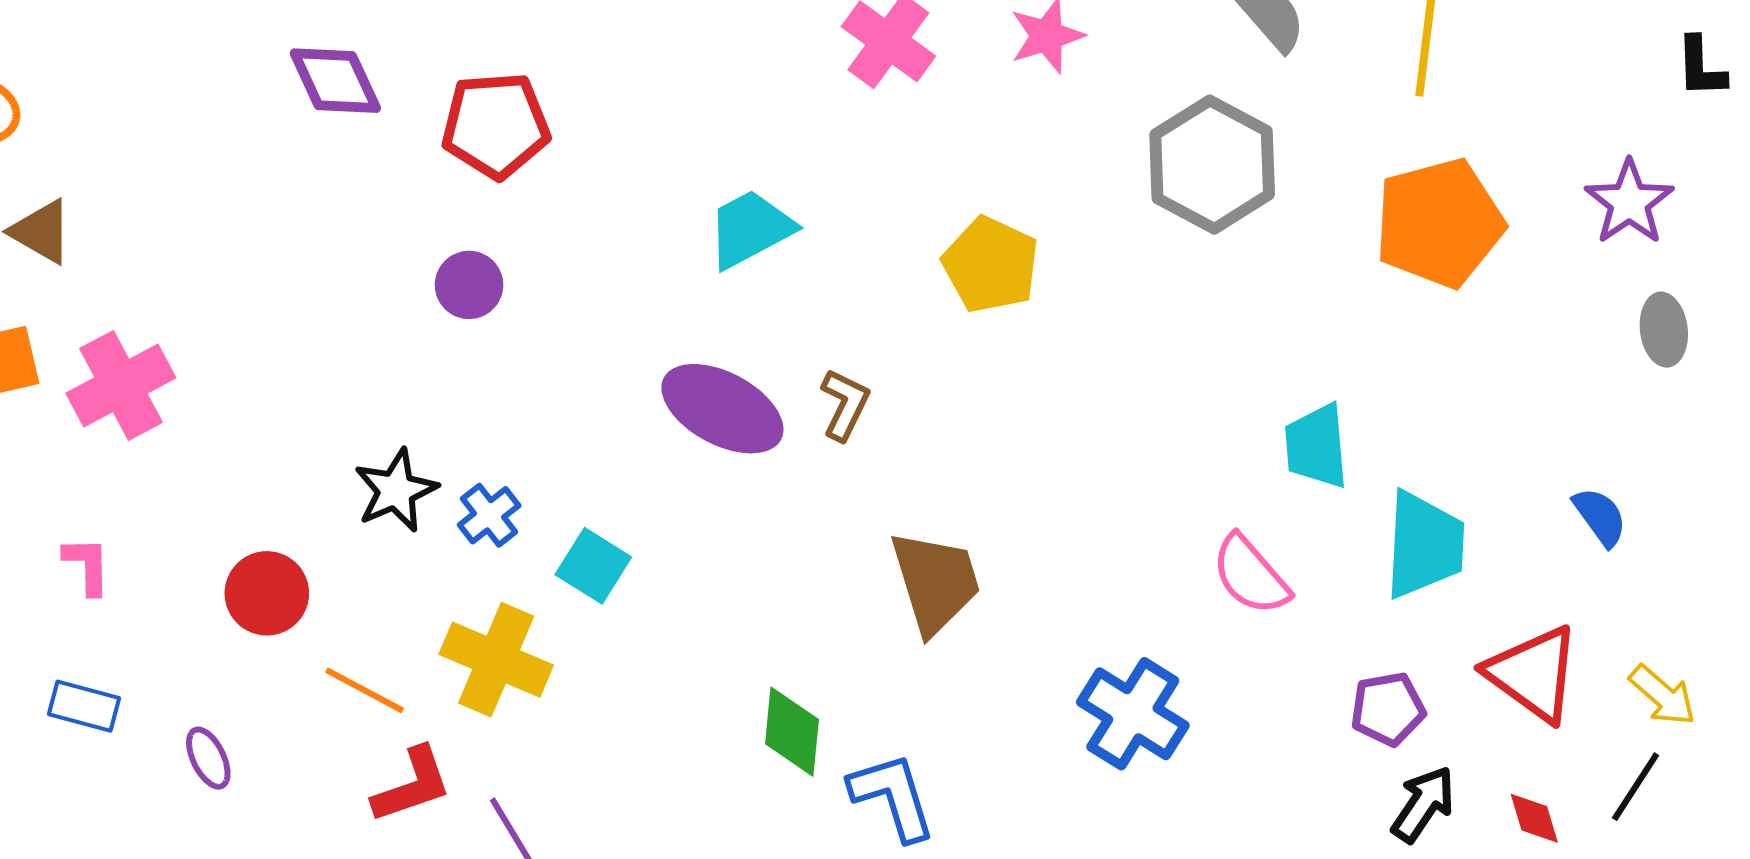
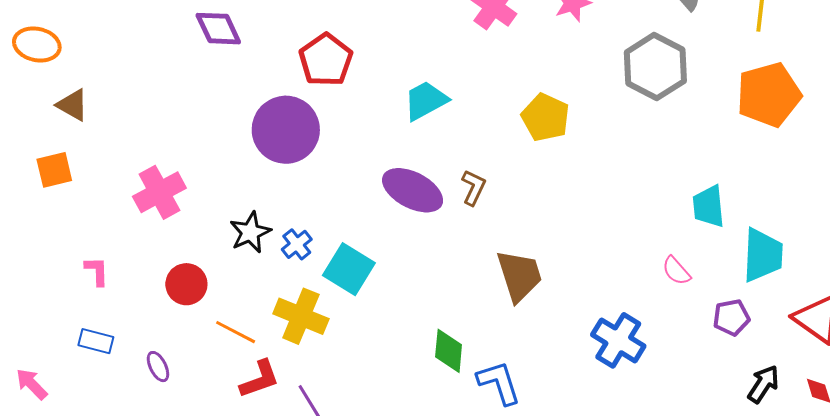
red pentagon: (496, 125) -> (326, 60), moved, turned -30
purple circle: (469, 285) -> (286, 130), size x2.0
pink cross: (121, 385) -> (159, 192), moved
cyan square: (593, 566) -> (349, 269), size x1.4
pink semicircle: (1251, 575) -> (676, 271), size x0.7
purple pentagon: (1388, 709) -> (731, 317), moved

